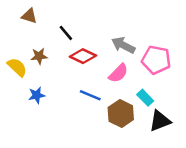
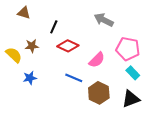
black line: (66, 33) -> (54, 27), turned 64
gray arrow: (123, 45) -> (104, 20), moved
cyan rectangle: (145, 98) -> (133, 73), moved

